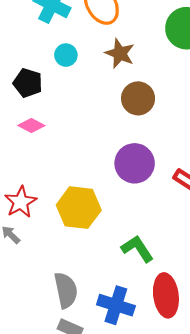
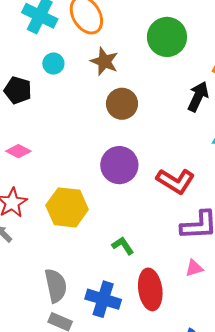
pink diamond: (31, 125) -> (18, 151), moved
green L-shape: (137, 249) -> (123, 246), size x0.7

